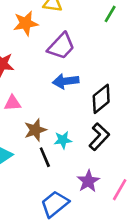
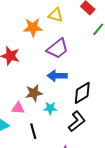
pink triangle: (13, 103) -> (18, 108), moved
brown star: (35, 130) -> (34, 93), moved
cyan star: (63, 140) -> (50, 108), moved

